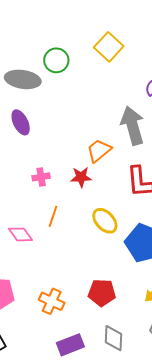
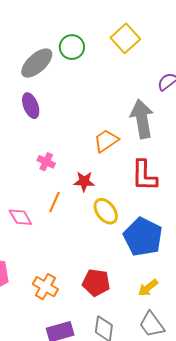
gray ellipse: (23, 79) -> (37, 63), turned -56
pink cross: (41, 177) -> (46, 162), turned 30
red star: (81, 177) -> (84, 181), moved

